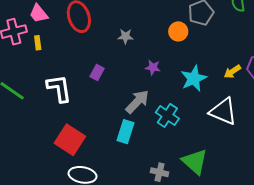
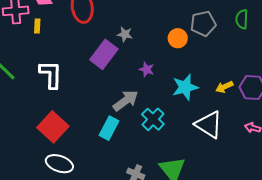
purple rectangle: (97, 73) -> (104, 54), moved, size x1.8

